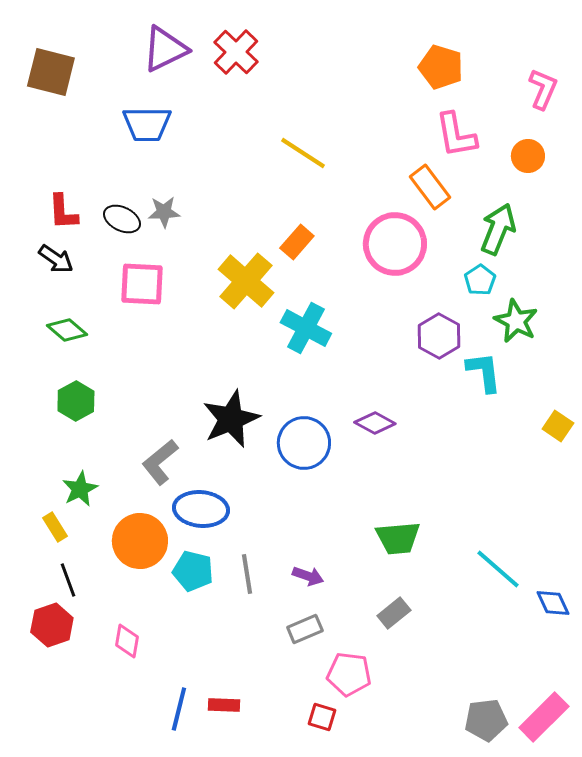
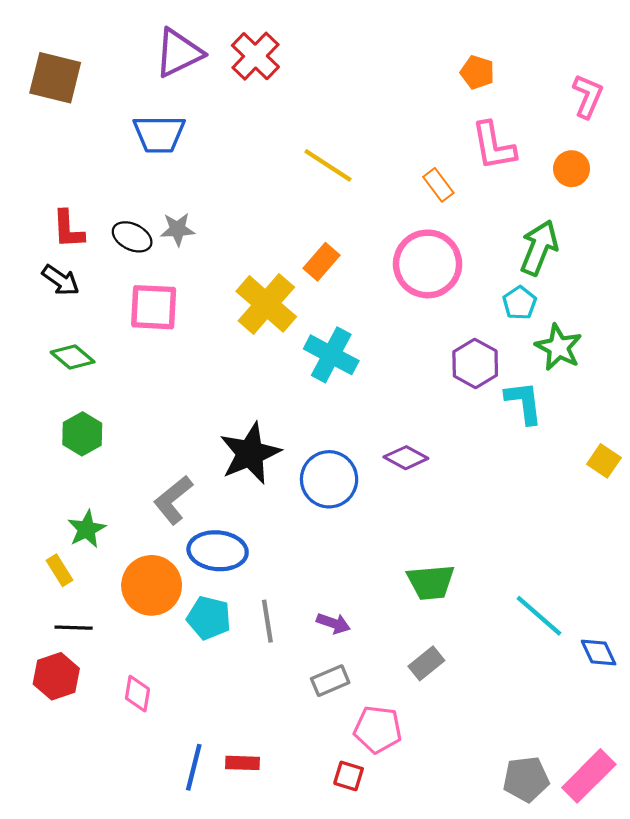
orange pentagon: (441, 67) -> (477, 72), size x0.7
orange rectangle: (430, 187) -> (438, 185), moved, size x0.7
black line: (68, 580) -> (74, 628), turned -68

